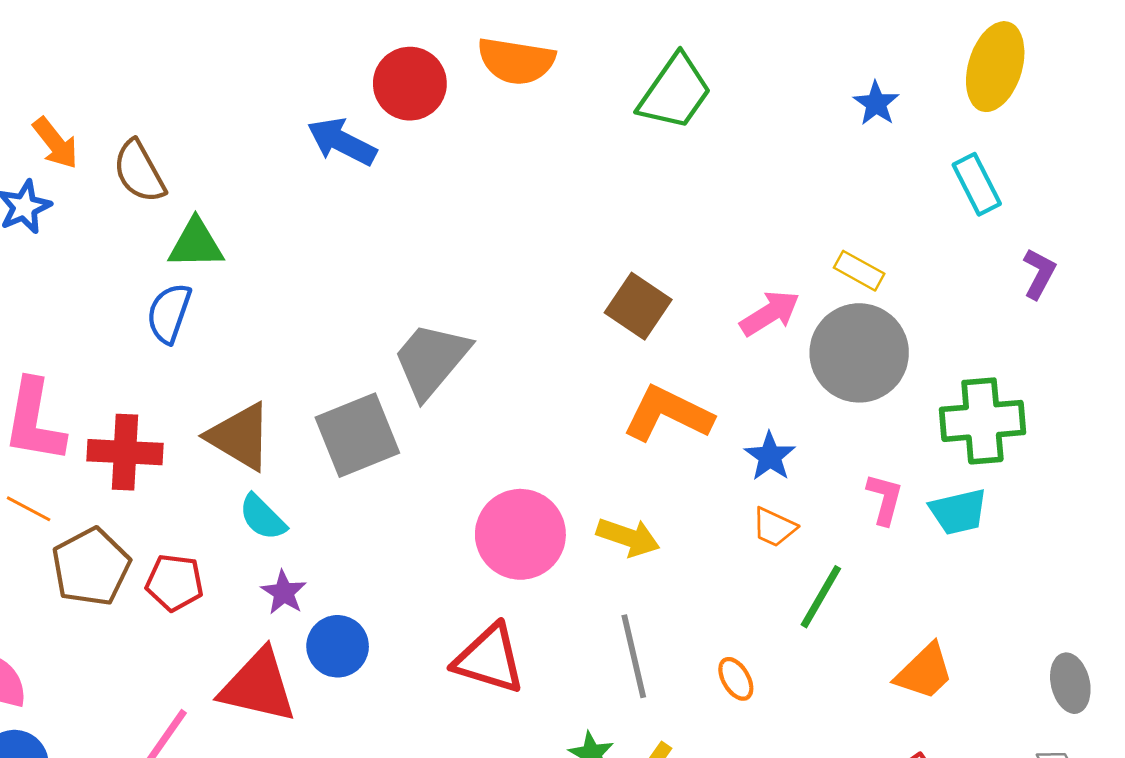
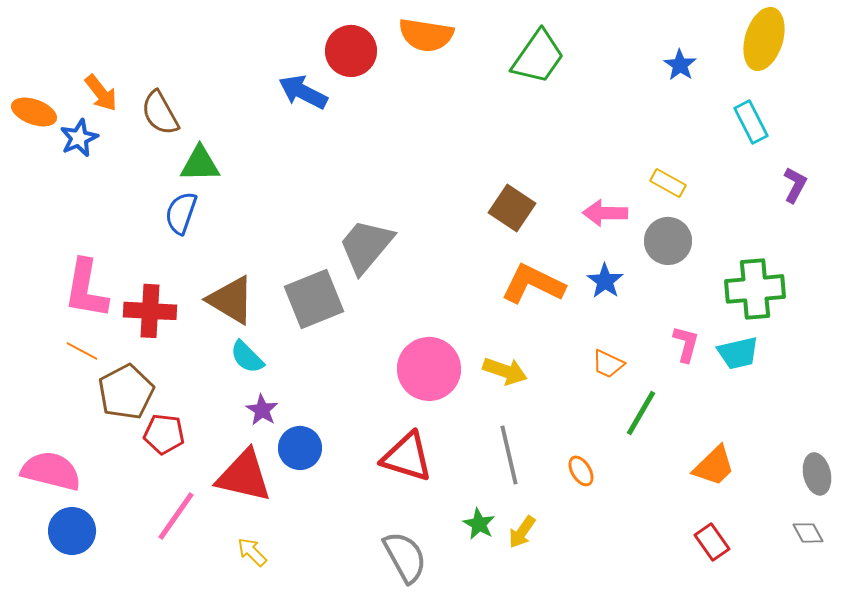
pink arrow: (770, 313) -> (605, 213), turned -147
gray circle: (859, 353) -> (668, 241), size x0.7
blue star: (770, 456) -> (605, 281), moved
red pentagon: (175, 583) -> (164, 434), moved

